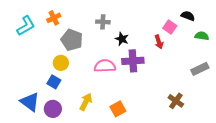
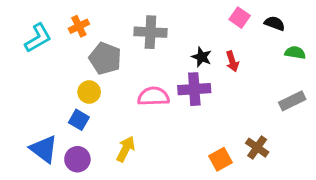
gray cross: (103, 22) -> (150, 32), size x1.5
pink square: (170, 27) -> (240, 18), moved
black star: (122, 39) -> (202, 57), moved
orange square: (118, 109) -> (221, 159), moved

